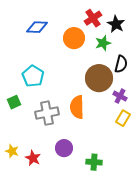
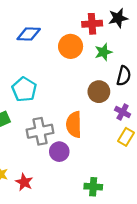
red cross: (93, 18) -> (92, 24), turned 30
black star: (116, 24) -> (118, 18), moved, turned 30
brown circle: (99, 78) -> (99, 92), size x0.7
purple circle: (64, 148) -> (59, 152), moved

